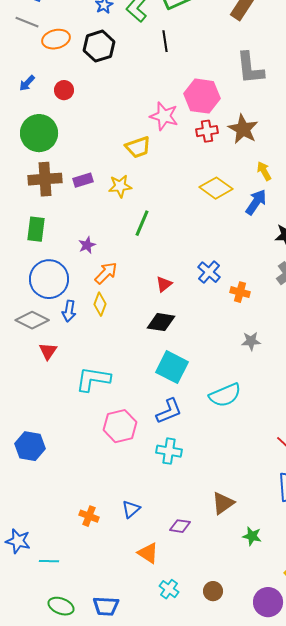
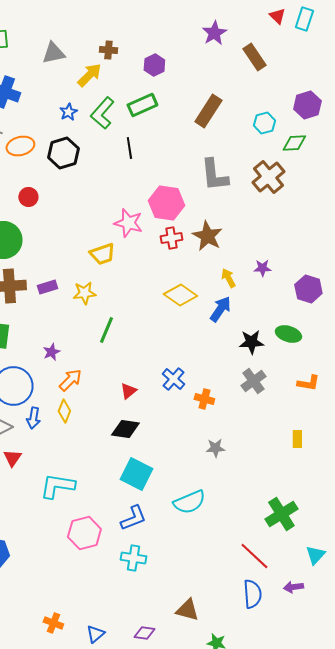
brown triangle: (223, 503) -> (187, 610), turned 50
blue triangle: (131, 509) -> (95, 634), moved

